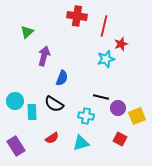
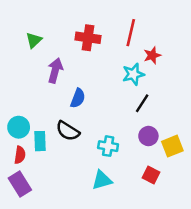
red cross: (77, 16) -> (88, 38), moved
black line: (101, 97) -> (142, 103), moved, turned -70
red semicircle: (52, 138) -> (20, 155), moved, turned -48

